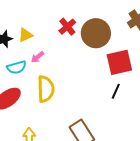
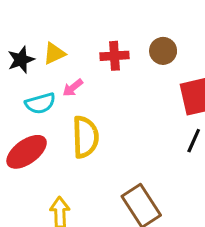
red cross: (67, 27) -> (114, 56), moved, turned 36
brown circle: (96, 33) -> (163, 51), size x0.6

